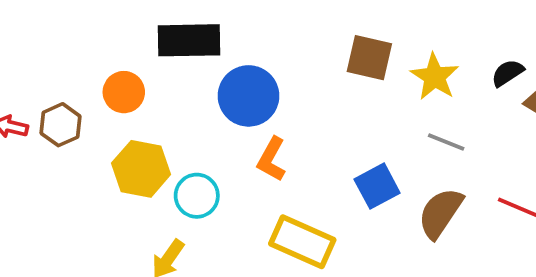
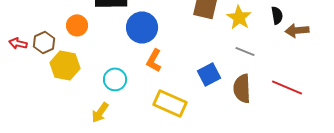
black semicircle: (508, 73) -> (277, 15), turned 114
yellow hexagon: (141, 169) -> (65, 65), moved
brown semicircle: (440, 213) -> (242, 88), turned -36

